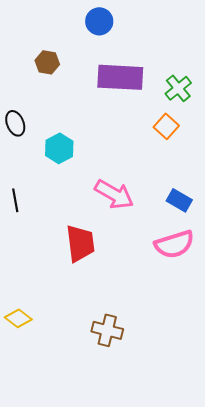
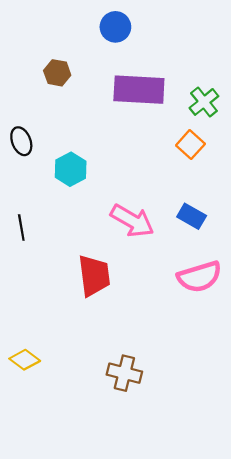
blue rectangle: (179, 200) -> (192, 216), moved

